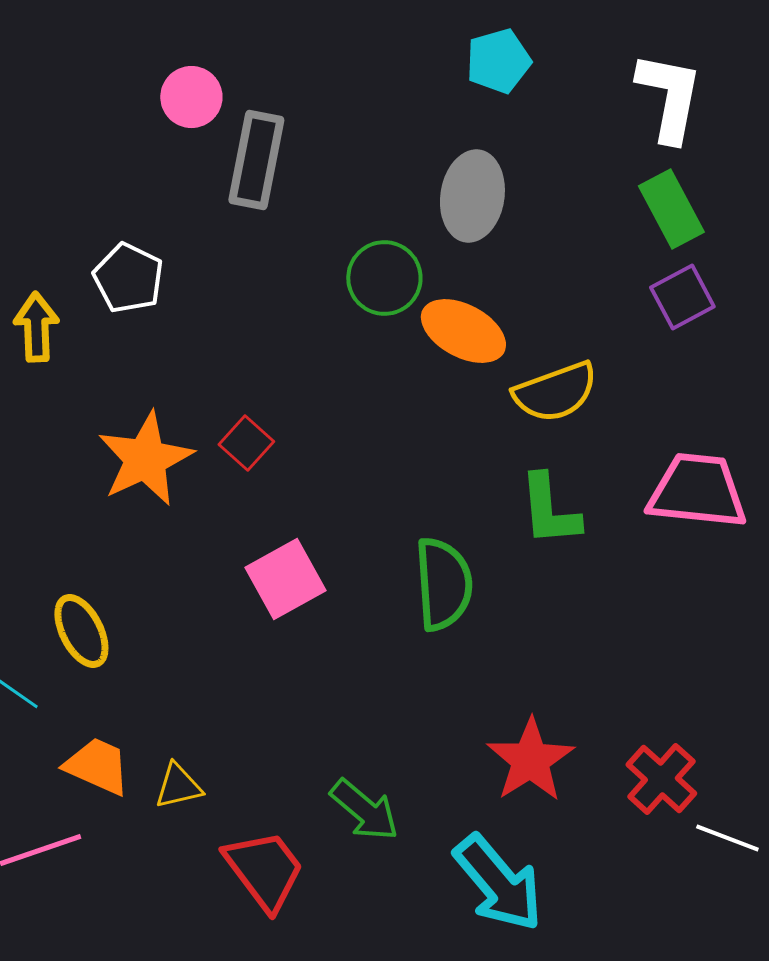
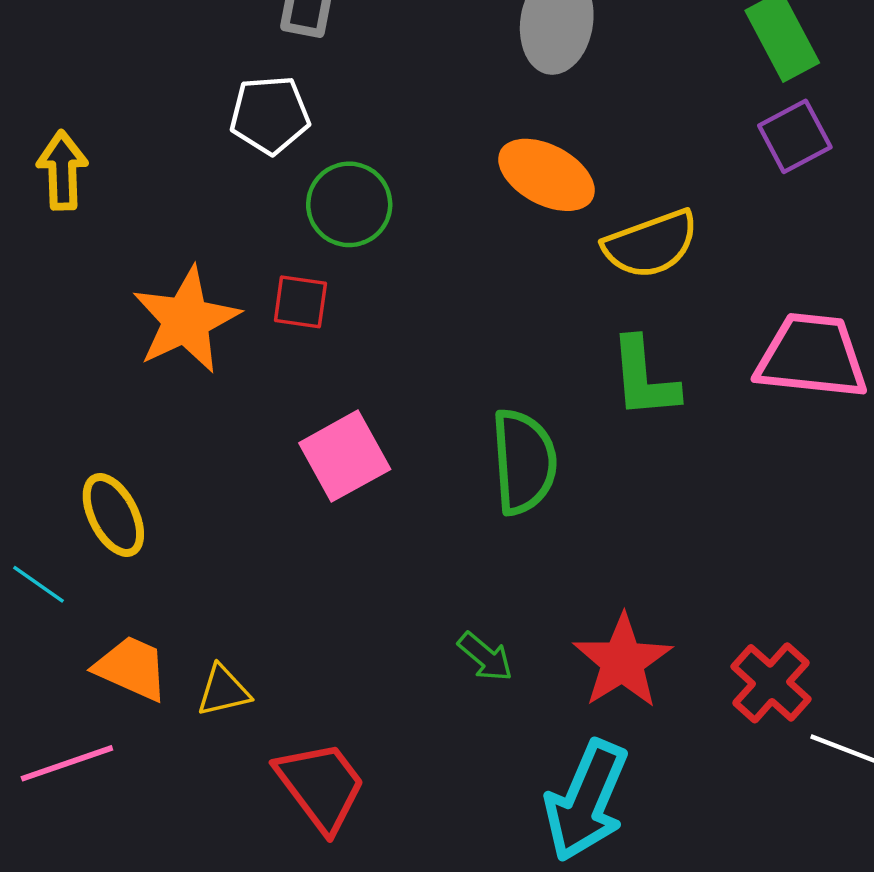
white pentagon: (128, 278) -> (270, 115), moved, turned -30
green circle: (384, 278) -> (349, 204), moved
red square: (246, 443) -> (300, 302), turned -34
green arrow: (364, 810) -> (485, 657), moved, size x0.7
cyan arrow: (498, 883) -> (586, 801), turned 63

